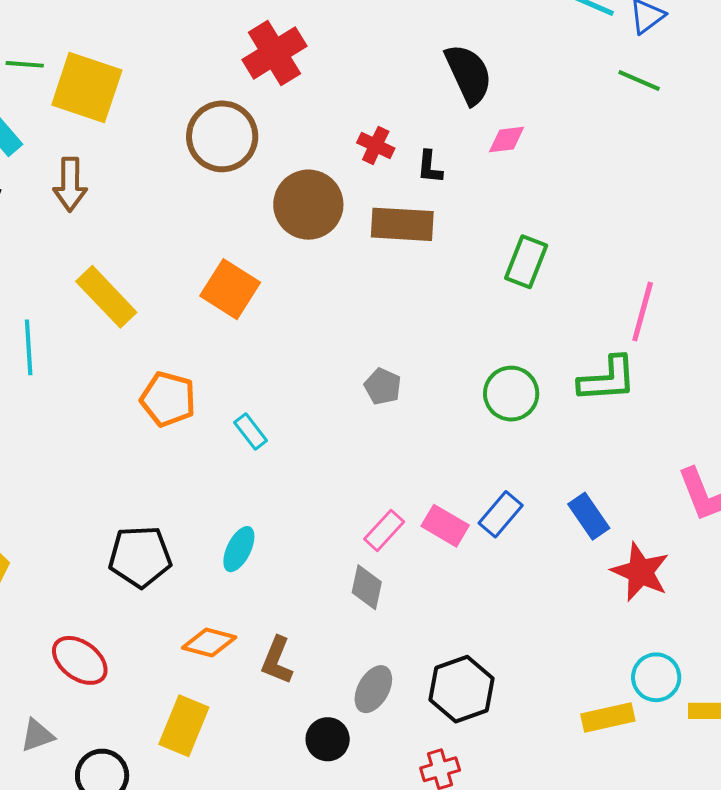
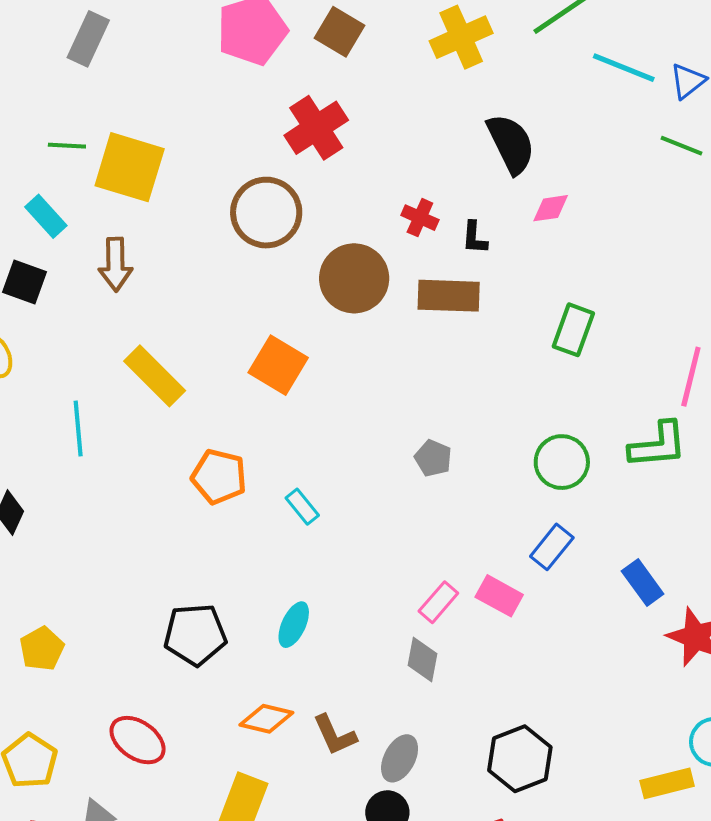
blue rectangle: (501, 514) -> (552, 547), moved
brown L-shape: (277, 660) -> (335, 735), turned -45
gray ellipse: (373, 689) -> (400, 758), moved

